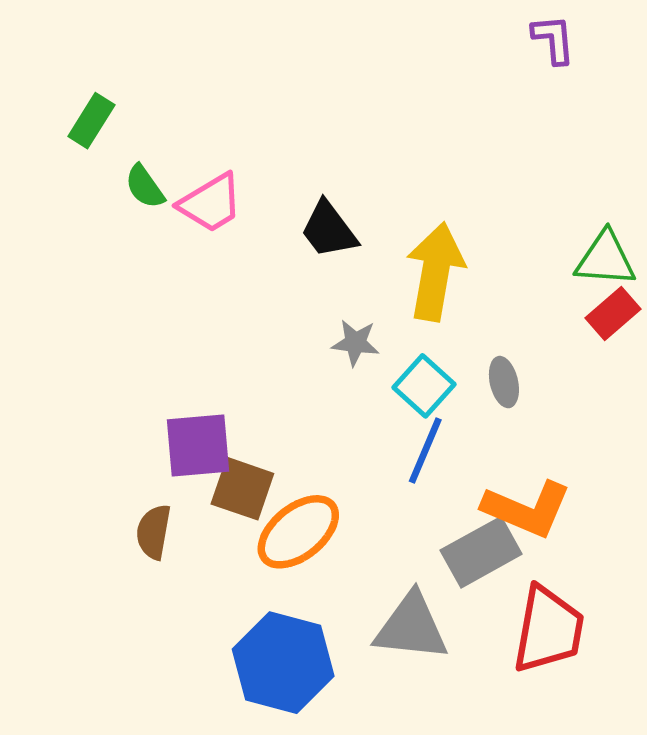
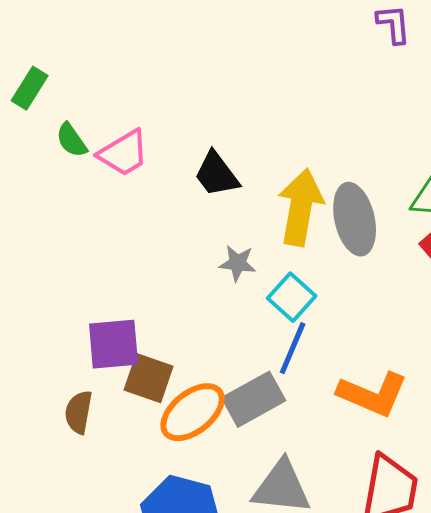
gray ellipse: (504, 382) -> (355, 219), moved, size x1.8
gray rectangle: (481, 552) -> (254, 399), moved

